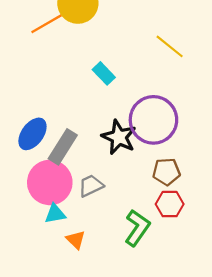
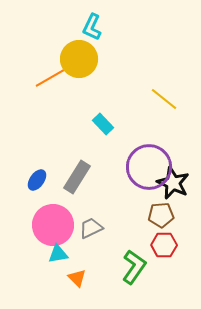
blue ellipse: (32, 134) -> (37, 180), size x0.7
black star: (119, 137) -> (173, 183), moved
gray rectangle: (63, 147) -> (77, 177), moved

